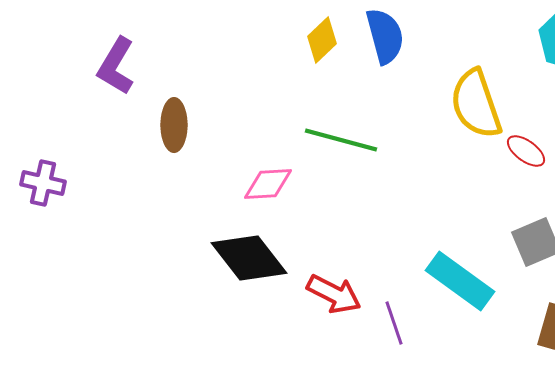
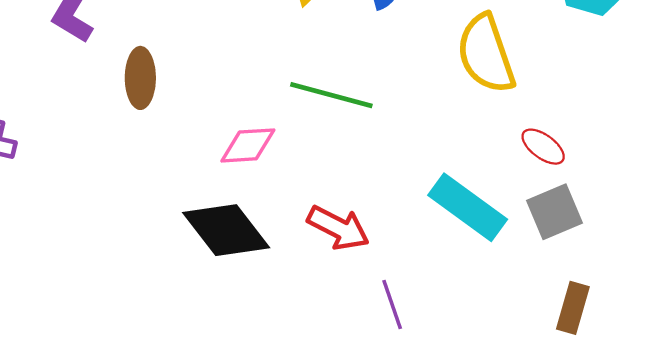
red ellipse: (526, 151) -> (543, 147), moved
cyan rectangle: (460, 281) -> (468, 207), moved
red arrow: (334, 294) -> (338, 228), moved

